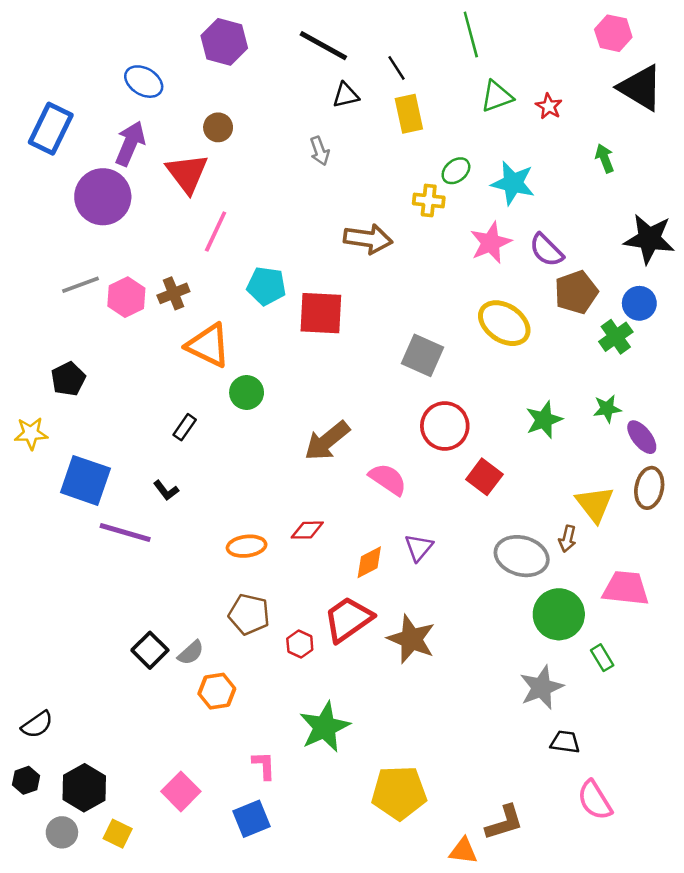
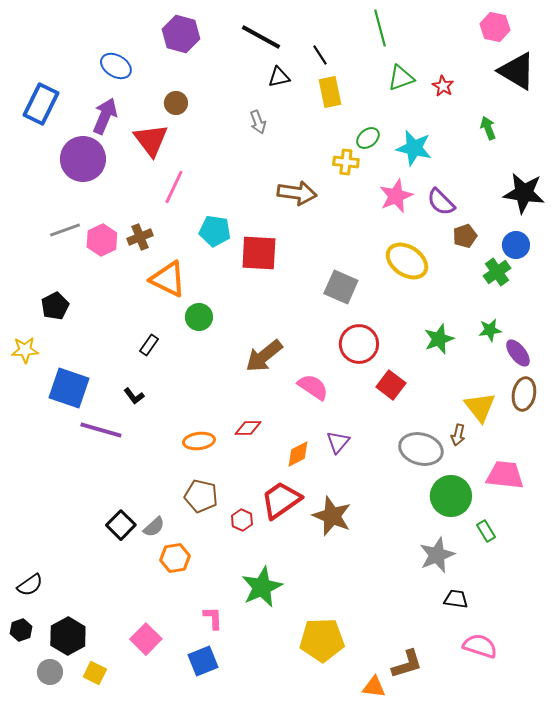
brown pentagon: (576, 292) -> (465, 236), size x0.7
pink semicircle: (595, 800) -> (480, 646), turned 140

